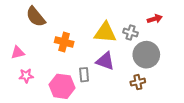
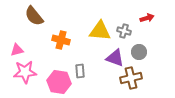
gray circle: (146, 55) -> (139, 52), size x0.6
purple triangle: (105, 61) -> (115, 58), moved
pink star: (26, 76) -> (25, 72), size x1.6
brown cross: (138, 82) -> (131, 78), size x1.5

